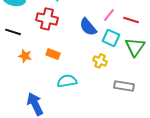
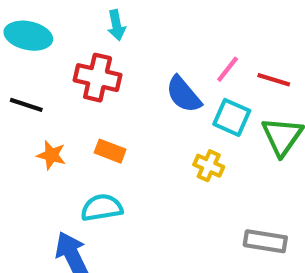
cyan semicircle: (67, 81) -> (102, 208), moved
gray rectangle: (124, 86) -> (265, 241), moved

